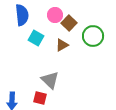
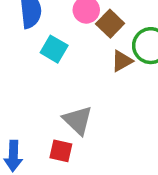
brown triangle: (62, 45) -> (122, 61), moved

